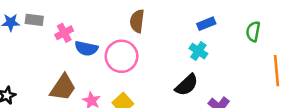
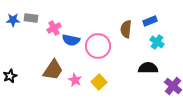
brown semicircle: (137, 21) -> (126, 29), moved
blue rectangle: (206, 24) -> (150, 21), moved
black semicircle: (187, 85) -> (148, 68), turned -138

